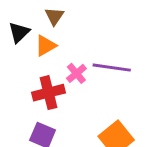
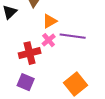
orange triangle: (46, 46) -> (50, 21), moved

